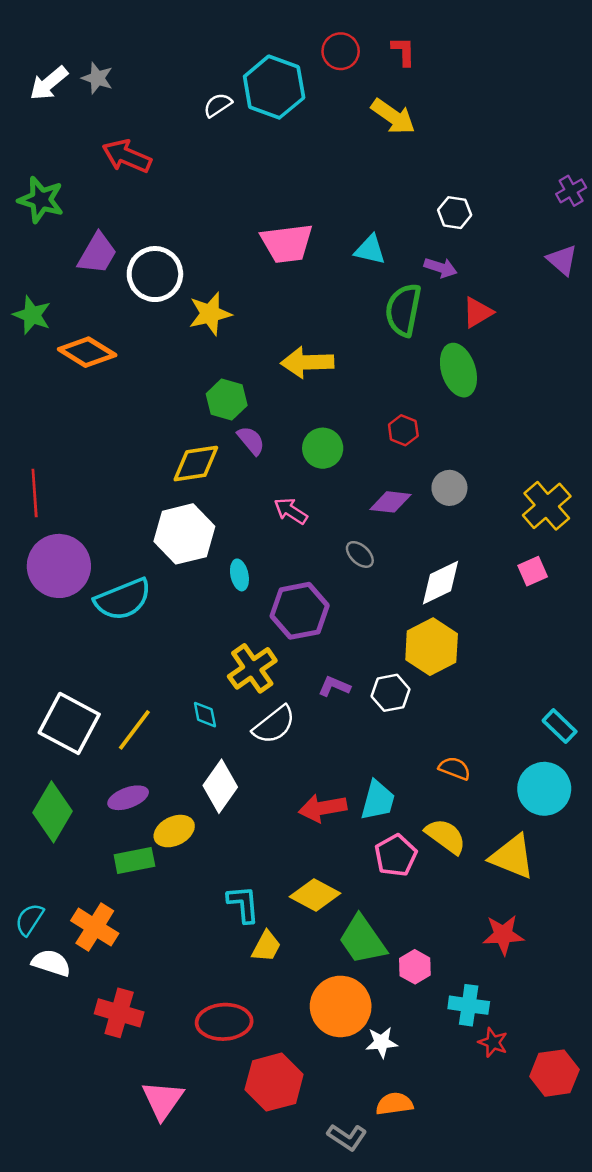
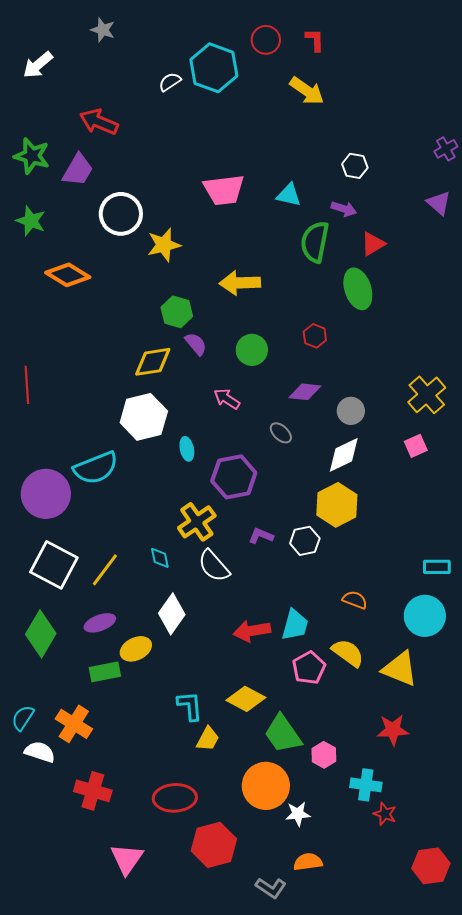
gray star: (97, 78) -> (103, 30), moved
purple trapezoid: (97, 254) -> (78, 170), moved
green star: (32, 315) -> (31, 221), moved
gray circle: (449, 488) -> (351, 411), moved
purple circle: (59, 566) -> (46, 494), moved
white semicircle: (274, 725) -> (214, 566), turned 87
cyan rectangle: (560, 726) -> (437, 567), turned -44
red hexagon: (554, 1073) -> (431, 866), moved

